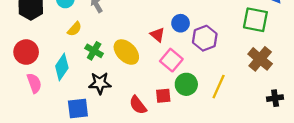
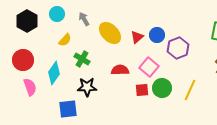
red triangle: (157, 35) -> (137, 37), moved, turned 40
yellow ellipse: (126, 52) -> (110, 33), moved
red square: (163, 96) -> (142, 90), moved
red semicircle: (138, 105) -> (120, 70), moved, turned 126

